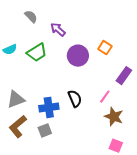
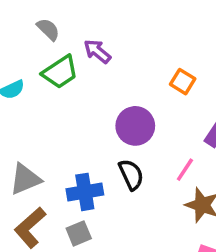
green trapezoid: (37, 52) -> (60, 72), moved
purple circle: (78, 56) -> (135, 126), moved

